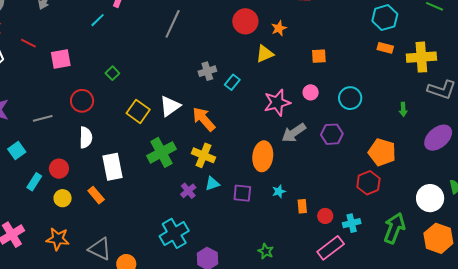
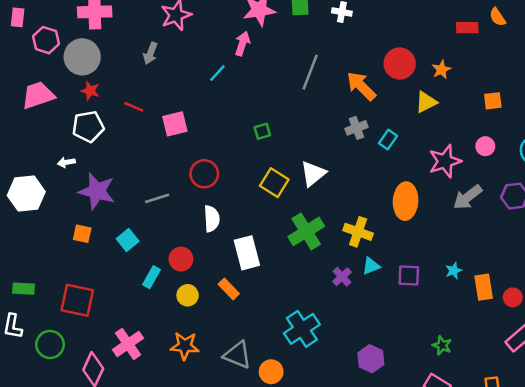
green square: (112, 73) -> (262, 131), moved, turned 32
orange arrow: (204, 119) -> (361, 86), moved
orange ellipse: (263, 156) -> (406, 201), moved
orange rectangle: (302, 206) -> (484, 287), size x1.5
cyan cross: (174, 233) -> (302, 329), moved

